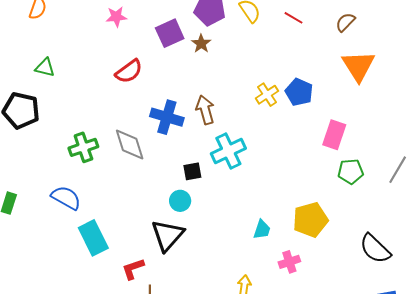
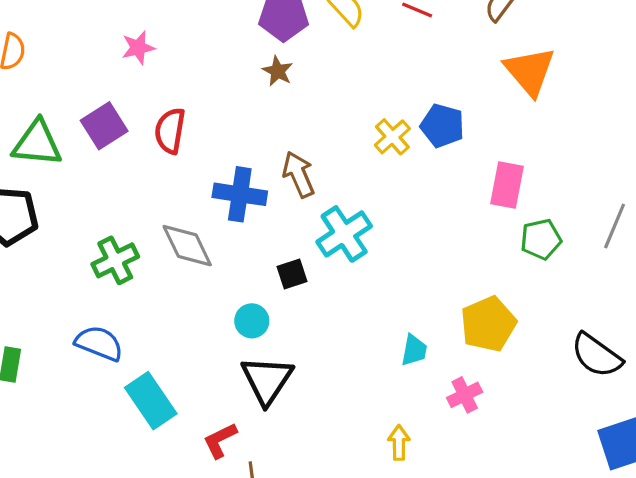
purple square: (170, 33) -> (104, 126), moved
green triangle: (45, 68) -> (37, 143), size x1.6
red semicircle: (129, 71) -> (170, 131), turned 144
cyan circle: (180, 201) -> (252, 321), moved

